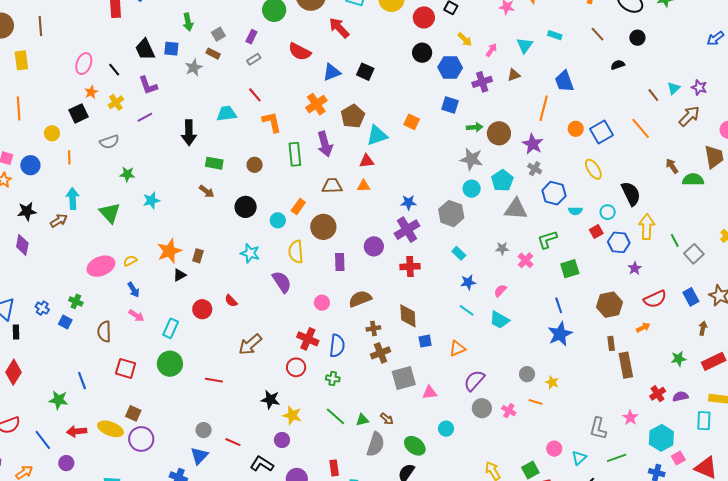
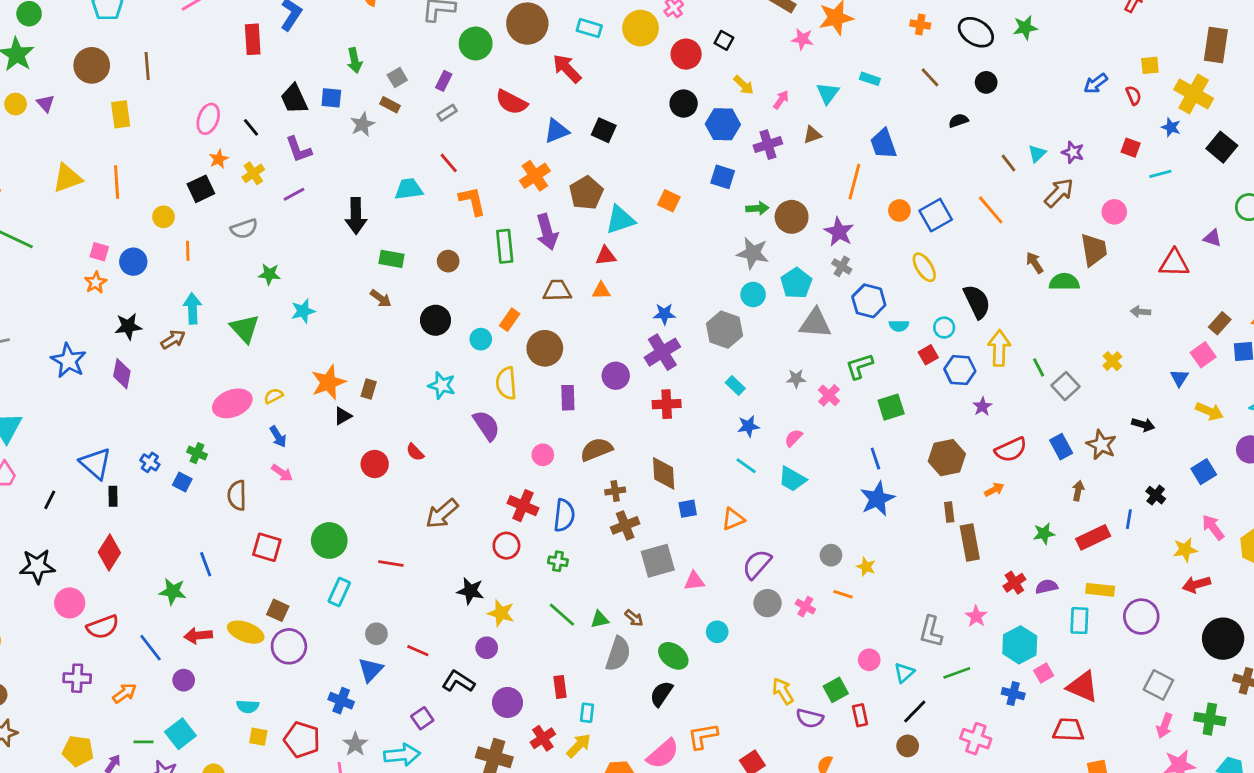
cyan rectangle: (171, 328) -> (339, 592), moved

